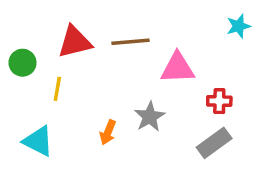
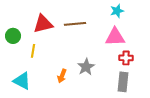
cyan star: (238, 26) -> (117, 11), moved
pink triangle: (178, 68) -> (115, 37), moved
gray rectangle: (214, 143) -> (123, 82), turned -48

